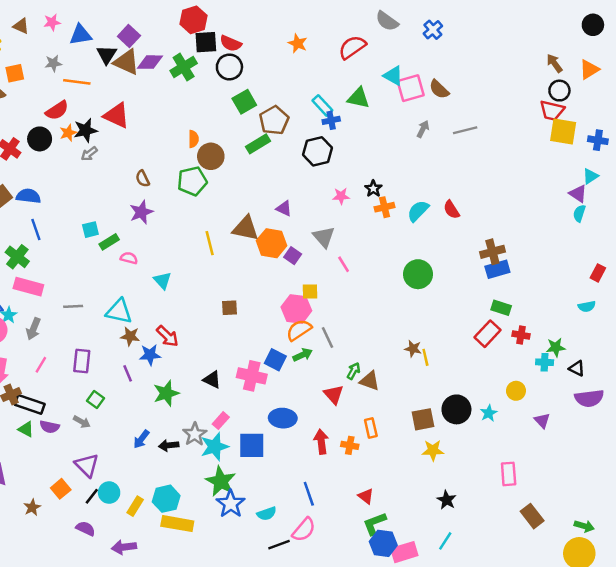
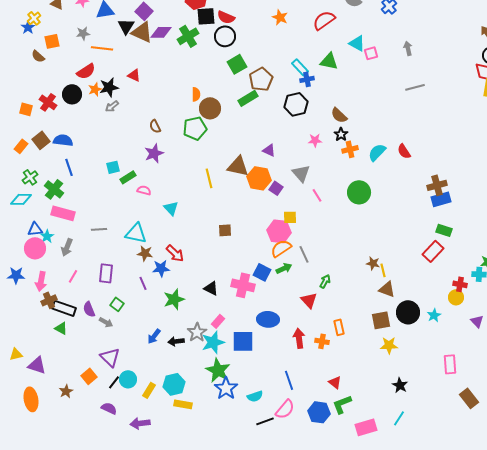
pink square: (411, 88) -> (371, 53), size x0.6
brown semicircle: (439, 89) -> (339, 115), moved
red triangle: (117, 115) -> (134, 75), size x0.6
gray arrow: (423, 129) -> (408, 48), moved, turned -40
green circle: (418, 274) -> (359, 192), moved
red cross: (521, 335) -> (460, 284), moved
brown triangle: (370, 381) -> (387, 289), moved
purple semicircle: (50, 427) -> (89, 309), moved, turned 56
yellow rectangle: (177, 524) -> (183, 404), size x0.7
blue hexagon: (383, 543) -> (319, 412), moved

